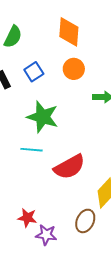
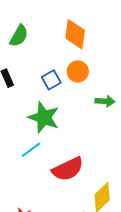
blue square: (34, 72) -> (51, 80), moved
cyan line: (32, 150) -> (31, 150), turned -45

